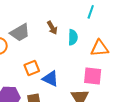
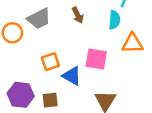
cyan semicircle: (73, 37) -> (114, 20), moved
pink square: (93, 76) -> (96, 59), moved

